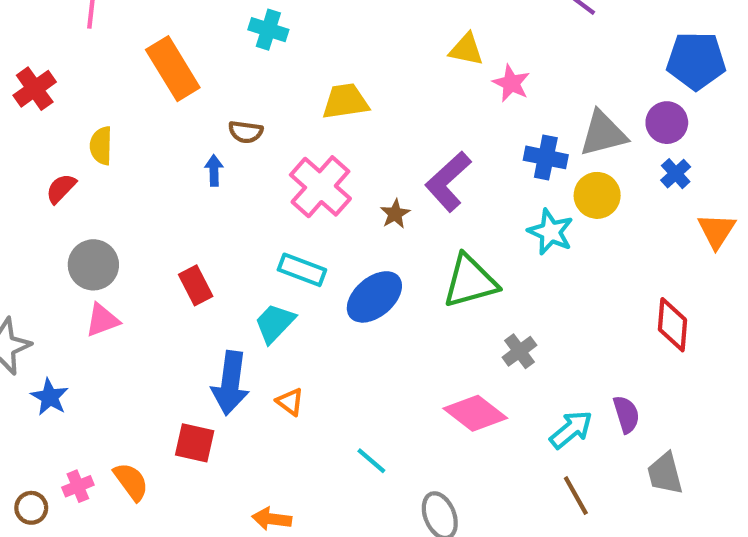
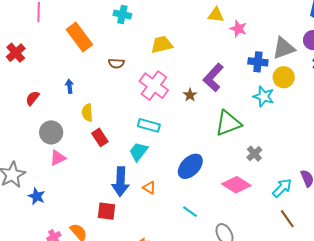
yellow semicircle: (101, 146) -> (87, 113), moved
blue arrow: (214, 170) -> (69, 86), moved
blue ellipse: (374, 297) -> (190, 166), moved

